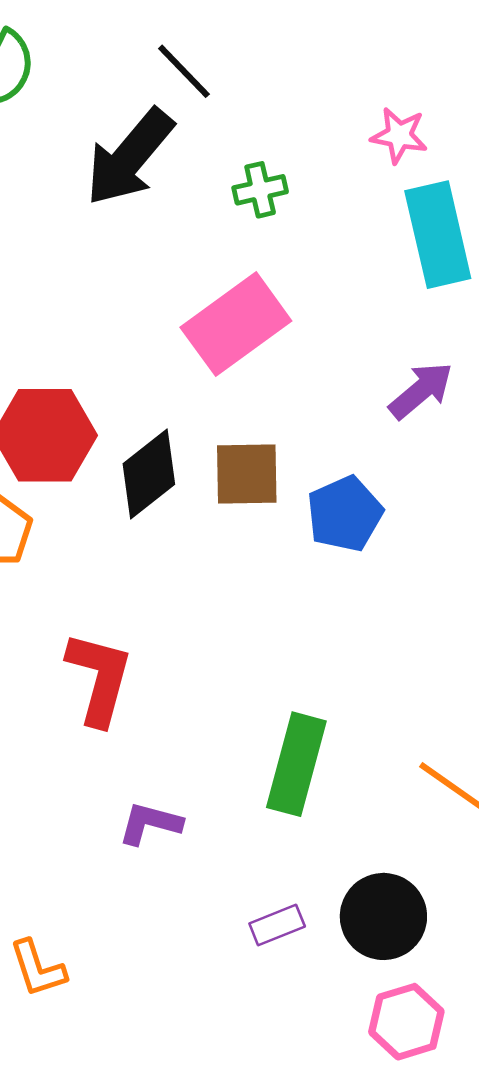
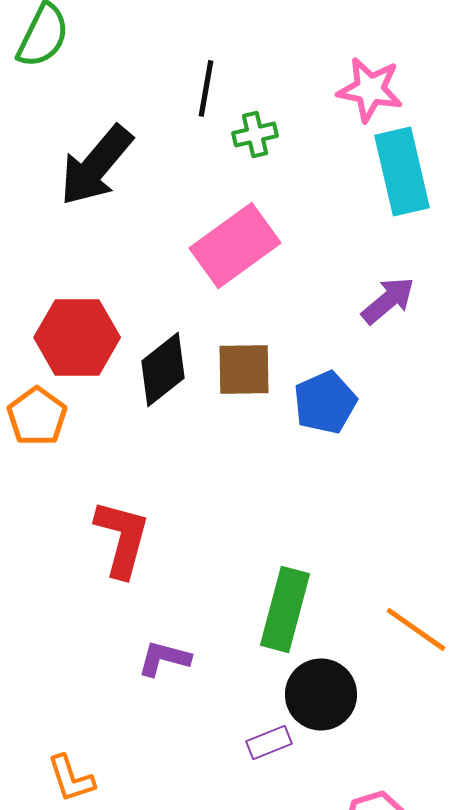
black line: (184, 71) -> (206, 88), moved, turned 54
pink star: (399, 135) -> (370, 89), size x1.4
black arrow: (130, 157) -> (96, 165), moved
black circle: (383, 916) -> (321, 694), moved

